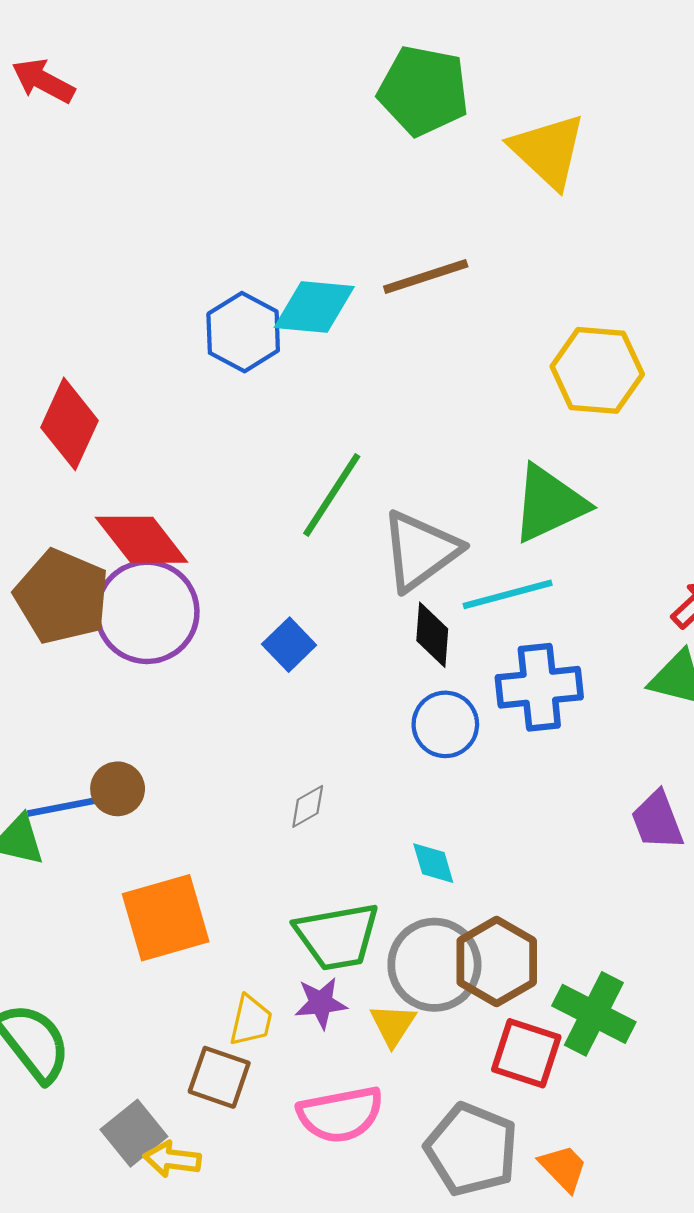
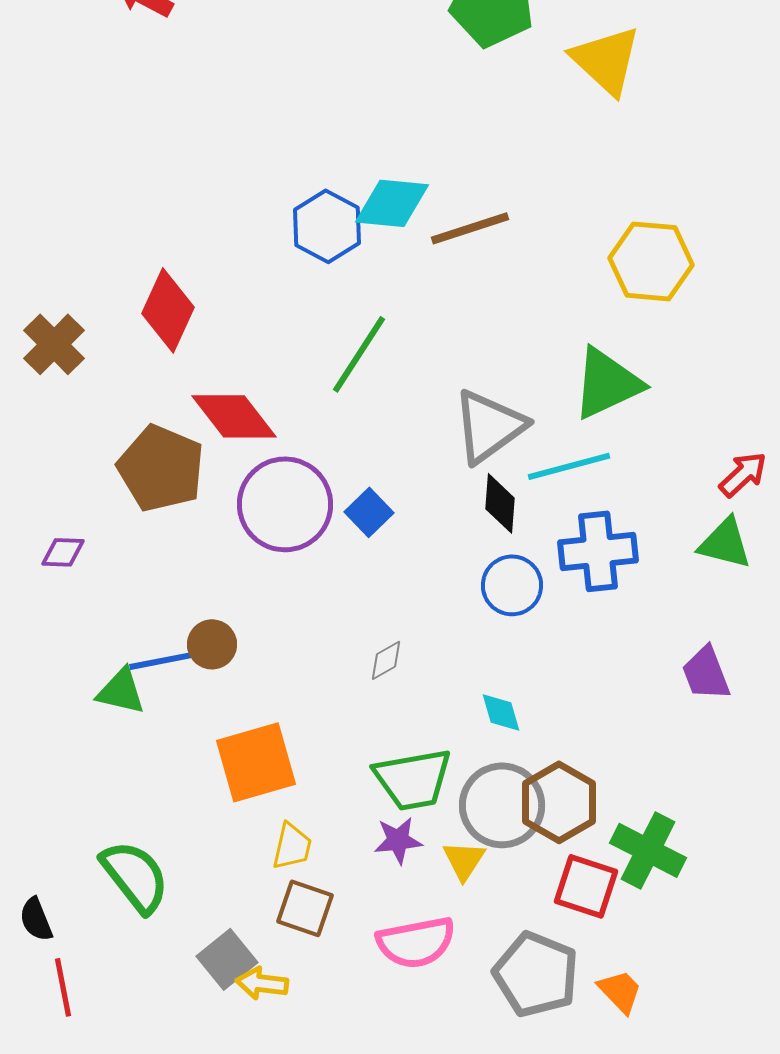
brown line: (426, 276) -> (470, 228), moved
green line: (332, 495) -> (359, 354), moved
purple circle: (147, 612) -> (285, 504), moved
yellow trapezoid: (251, 1020) -> (292, 846), moved

